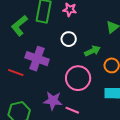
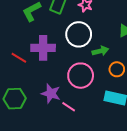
white circle: (69, 39) -> (79, 34), size x1.6
purple cross: (37, 59) -> (43, 48), turned -30

